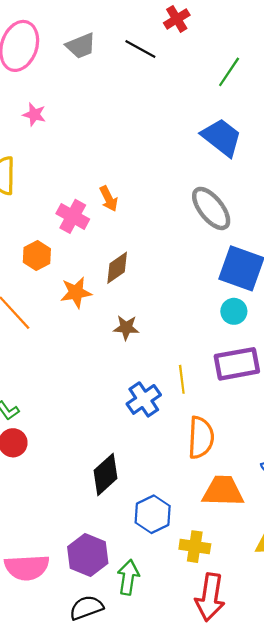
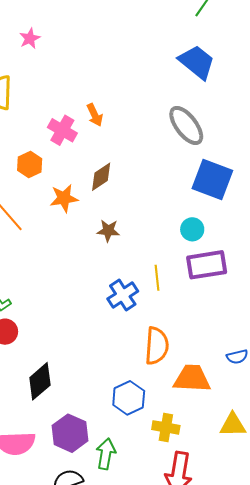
pink star: (34, 114) -> (30, 38), turned 30
cyan circle: (234, 311) -> (192, 229), moved
orange semicircle: (201, 438) -> (157, 346), moved
black diamond: (106, 474) -> (40, 381), moved

